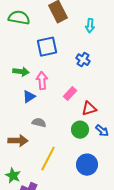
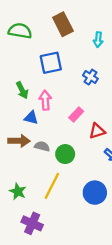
green arrow: (21, 72) -> (22, 90), turned 56
blue triangle: (29, 97) -> (31, 118), turned 48
green circle: (80, 130) -> (65, 154), moved
brown arrow: (18, 141) -> (19, 141), moved
green star: (13, 176) -> (18, 191), moved

